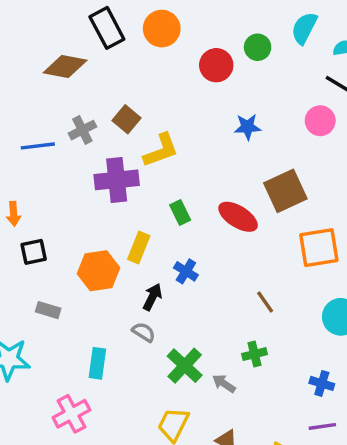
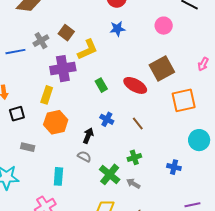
pink circle: (320, 121) -> (164, 26), moved
blue star: (247, 127) -> (117, 29), moved
yellow rectangle: (139, 248) -> (47, 95), moved
brown line: (265, 302) -> (138, 124), moved
green cross: (254, 354) -> (134, 157), moved
blue cross: (322, 383) -> (174, 167), moved

